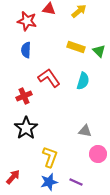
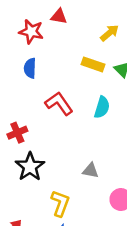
yellow arrow: (79, 11) -> (110, 33), moved
red cross: (24, 96) -> (17, 133), moved
gray triangle: (85, 131) -> (91, 170), moved

